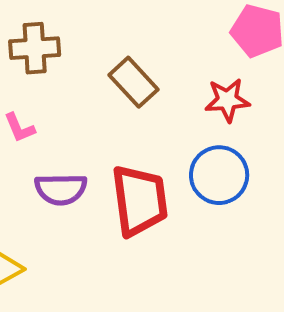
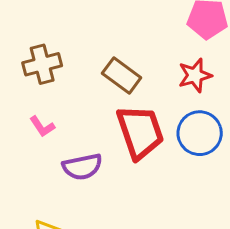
red trapezoid: (140, 200) -> (140, 132), moved

